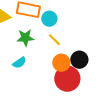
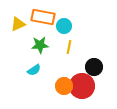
yellow line: (54, 40) -> (69, 47), turned 56
orange circle: (61, 63) -> (64, 86), moved

